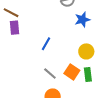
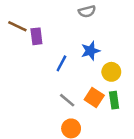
blue star: (82, 20) -> (90, 51), moved
purple rectangle: (15, 28) -> (36, 36), moved

